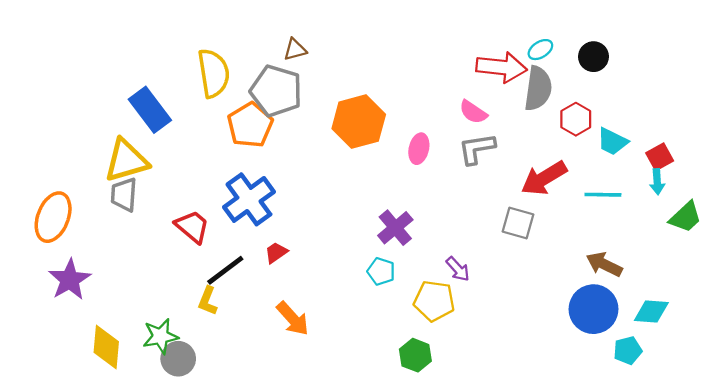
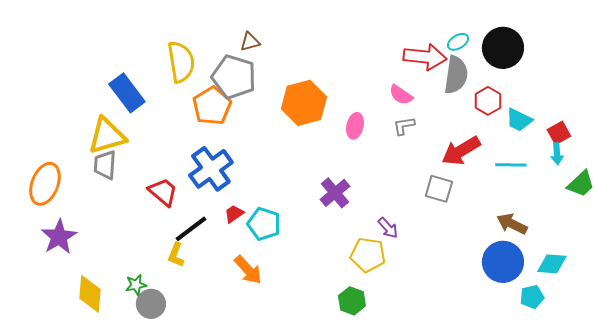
black circle: (593, 57) -> (503, 48), size x1.6
gray L-shape: (477, 149) -> (404, 126), size x0.7
cyan pentagon: (381, 271) -> (264, 224), moved, size x1.4
green star: (160, 336) -> (136, 285), size x0.7

